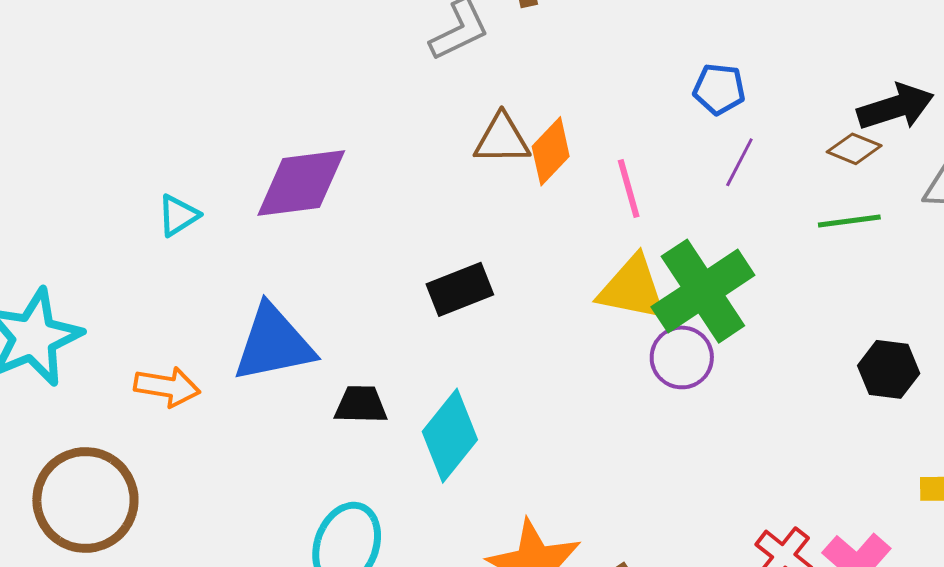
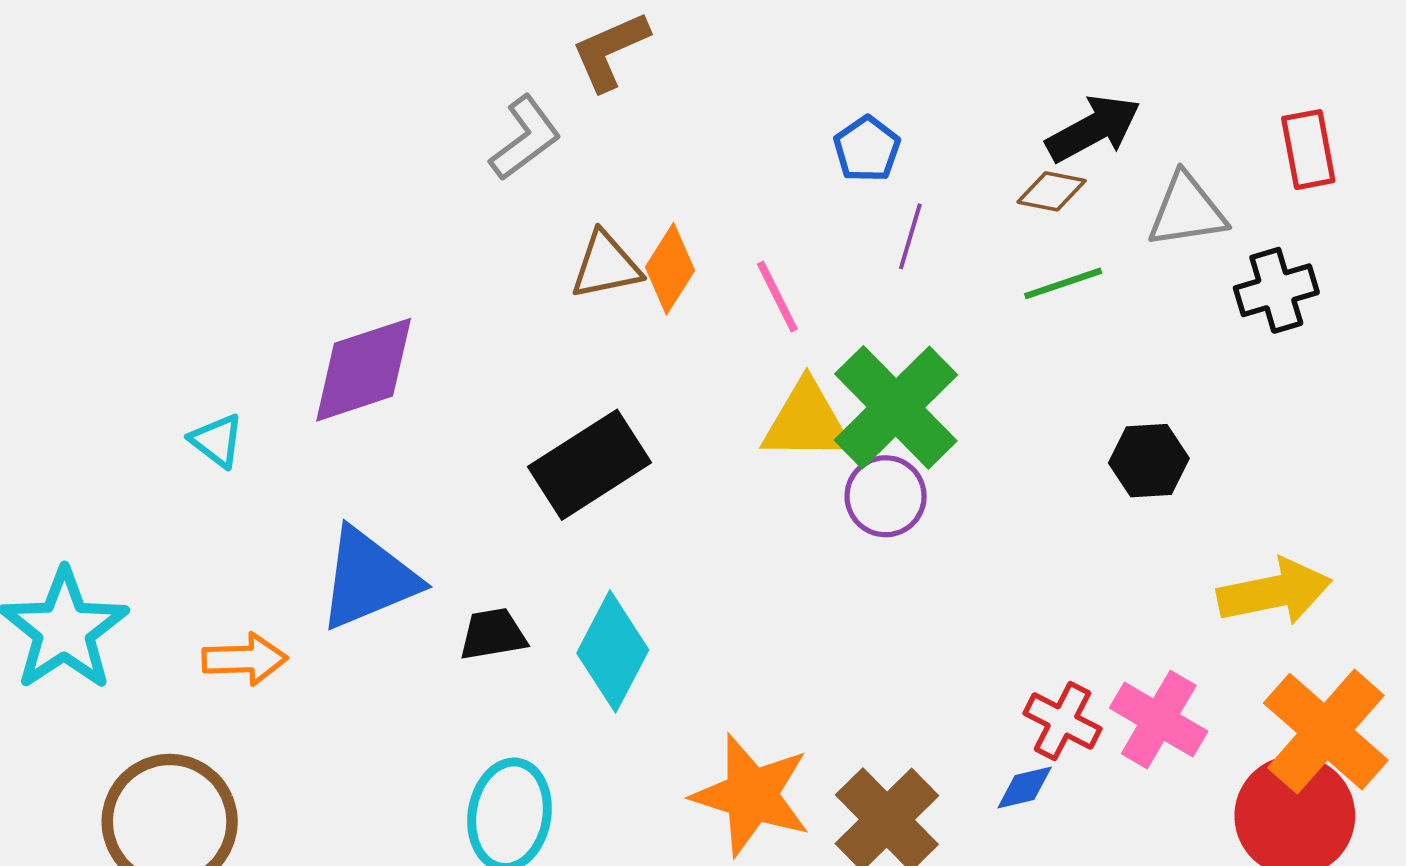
blue pentagon: (719, 89) -> (867, 149), turned -30
cyan triangle: (178, 215) -> (217, 441), turned -39
black rectangle: (460, 289) -> (590, 465), size x1.4

